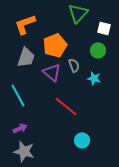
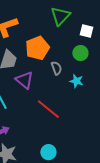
purple triangle: (52, 72) -> (24, 80), moved
cyan circle: (82, 140) -> (48, 152), moved

